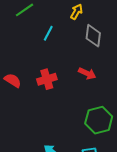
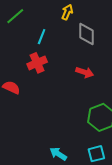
red cross: (47, 79) -> (37, 63), moved

